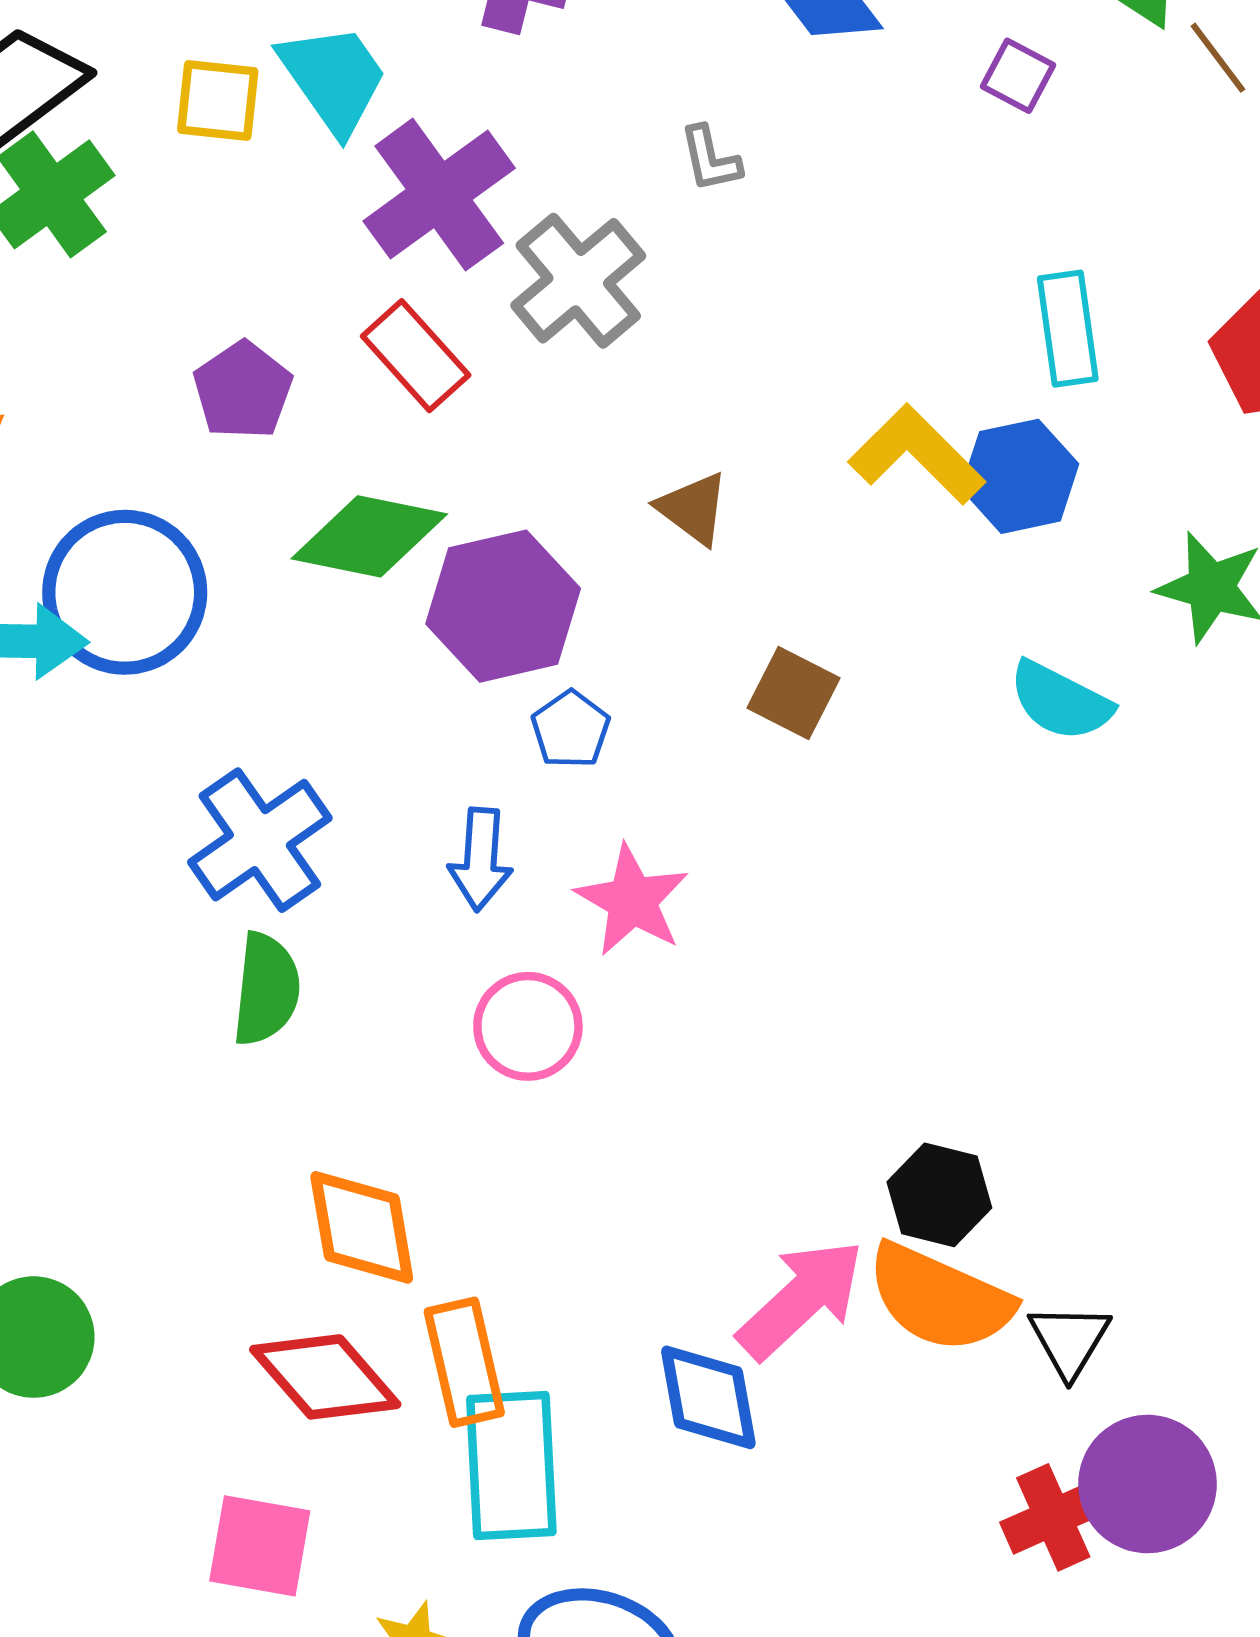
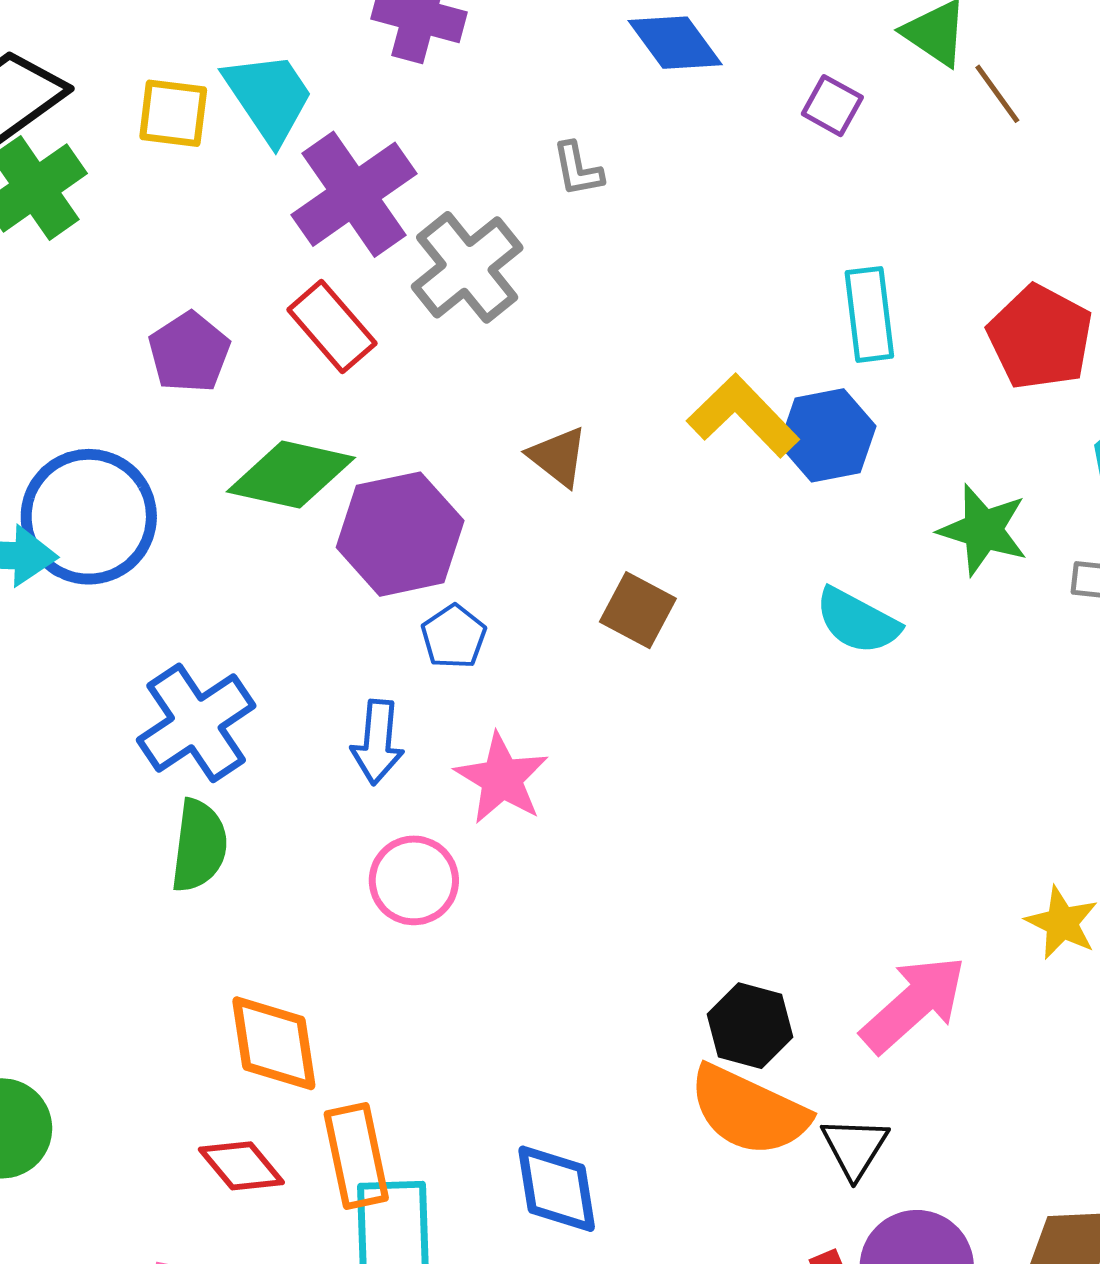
pink arrow: (801, 1299) -> (914, 1004), moved
red diamond: (325, 1377) -> (241, 1166), size x0.7

